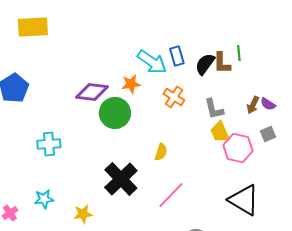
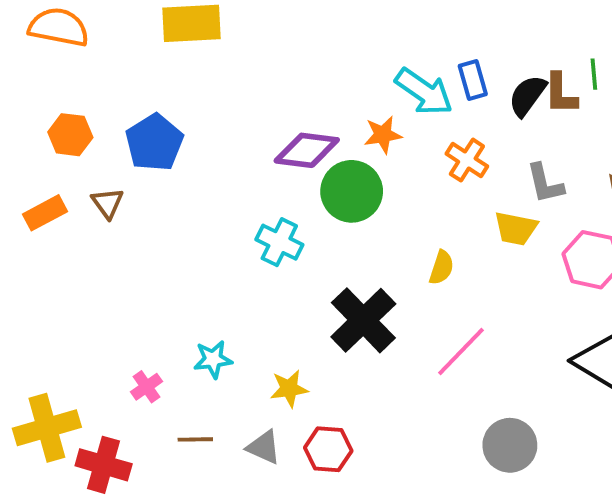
yellow trapezoid: (220, 132) -> (516, 228), moved, turned -55
cyan cross: (49, 144) -> (279, 242), moved, turned 30

